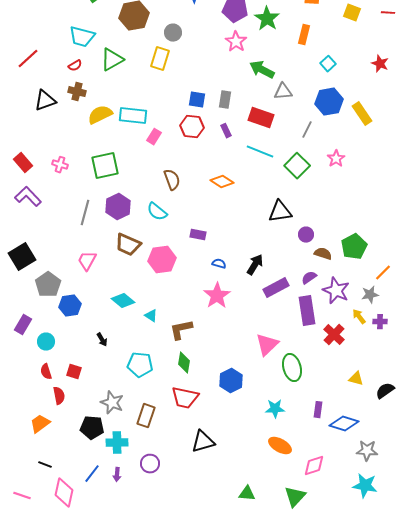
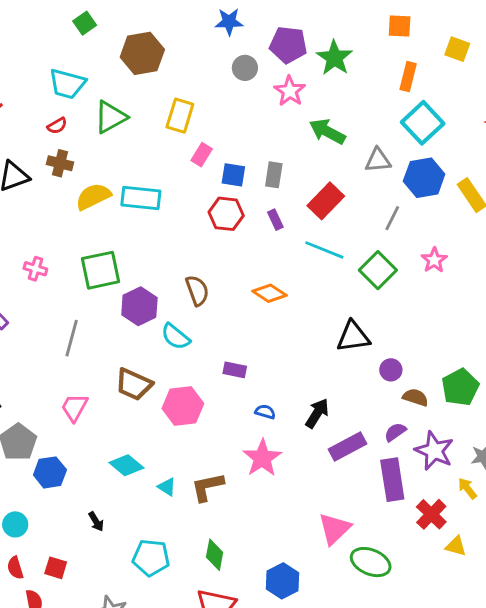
gray circle: (173, 33) -> (245, 68), moved
orange rectangle: (304, 35) -> (408, 77), moved
cyan square: (328, 64) -> (423, 123), size x1.8
gray triangle: (283, 92) -> (378, 160), moved
red rectangle: (261, 118) -> (326, 201), turned -65
pink rectangle: (154, 137) -> (202, 155), moved
purple hexagon: (118, 207) -> (139, 306), moved
brown L-shape: (181, 330) -> (207, 487), moved
green ellipse: (292, 368) -> (371, 562), turned -52
yellow triangle: (356, 379) -> (456, 546), moved

